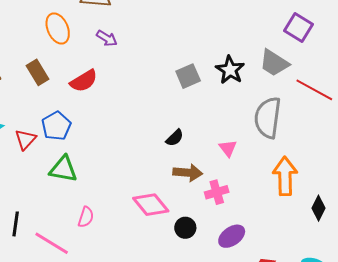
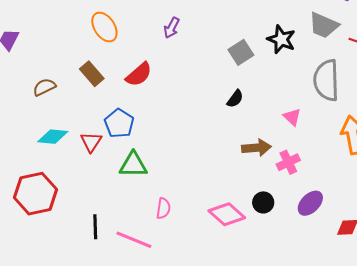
purple arrow: (107, 38) -> (172, 28), moved, turned 95
black semicircle: (175, 138) -> (235, 99), moved
pink diamond: (151, 205) -> (227, 214), moved

